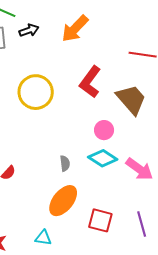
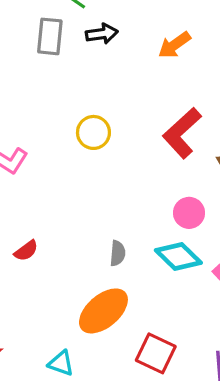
orange arrow: (75, 29) -> (174, 45), size x0.7
yellow circle: (36, 92) -> (93, 132), size x0.6

